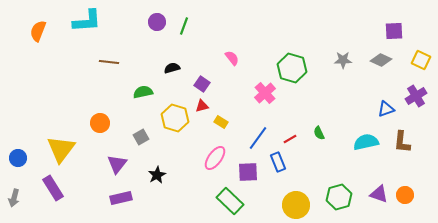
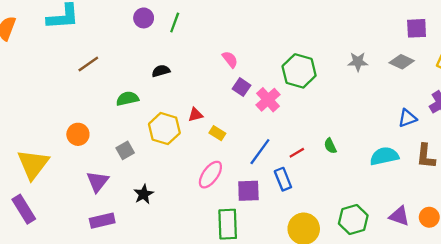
brown line: (109, 62) -> (88, 64), turned -42
purple square: (202, 84) -> (242, 87), moved
green rectangle: (230, 201) -> (228, 224), turned 44

